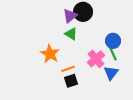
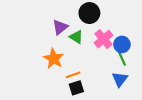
purple triangle: (70, 16) -> (60, 27), moved
pink cross: (96, 59) -> (104, 39), moved

